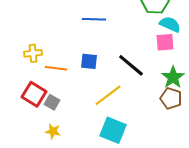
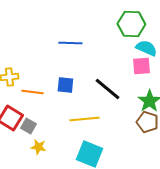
yellow line: (108, 95) -> (84, 119), turned 32
yellow star: (53, 131) -> (38, 147), moved

